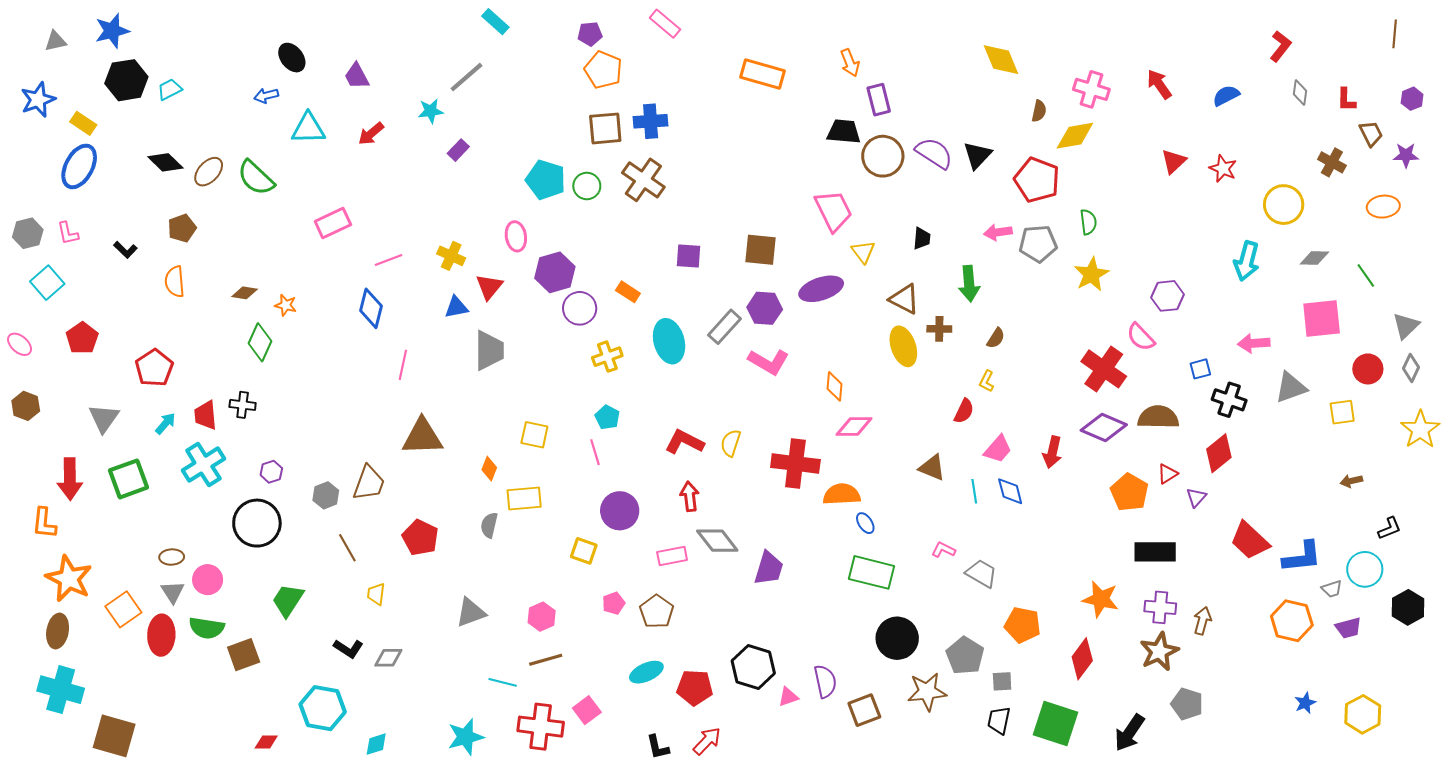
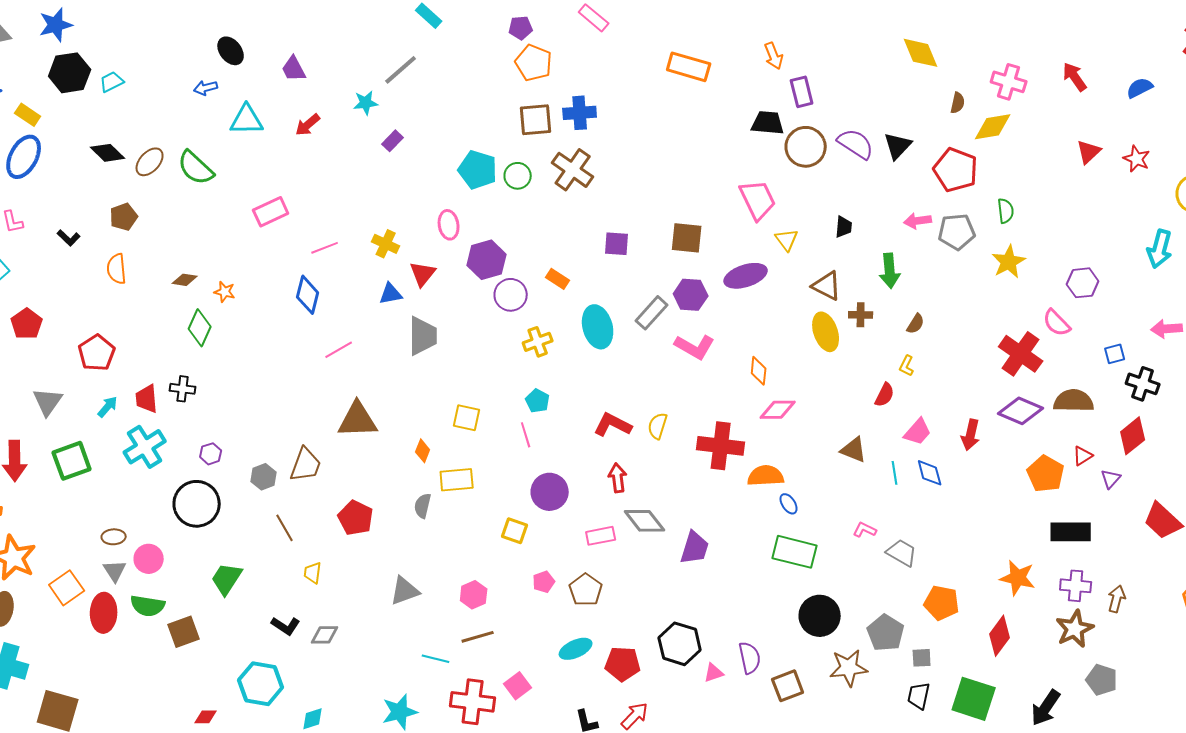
pink line: (403, 365) -> (339, 350), turned 48

